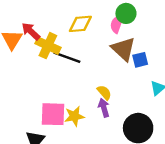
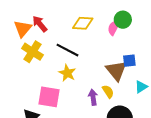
yellow cross: (48, 46) -> (32, 52), moved
brown triangle: (123, 49) -> (116, 71), moved
yellow semicircle: (104, 92) -> (108, 91), moved
yellow star: (74, 116) -> (67, 73), moved, turned 30

